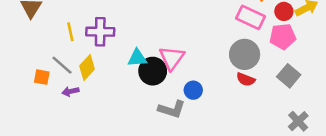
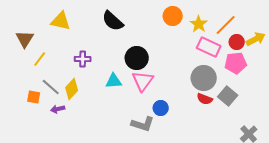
yellow line: (70, 32) -> (40, 59), moved, turned 49
purple cross: (100, 32) -> (83, 59), size x0.7
black circle: (153, 71) -> (137, 58), moved
gray square: (289, 76) -> (228, 96), moved

